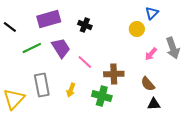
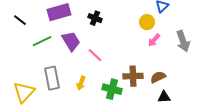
pink arrow: (151, 54) -> (154, 40), moved
brown cross: (114, 74) -> (133, 76), moved
brown semicircle: (148, 84) -> (158, 77), turned 105

